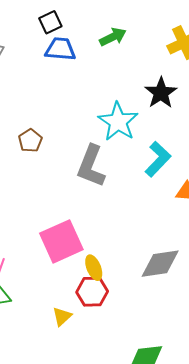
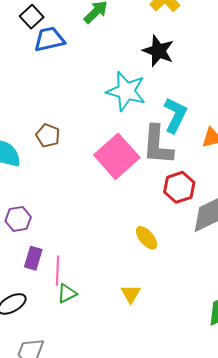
gray L-shape: (91, 166) -> (158, 145), moved
pink square: (61, 241) -> (117, 156), moved
red hexagon: (92, 292) -> (179, 187), moved

